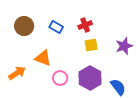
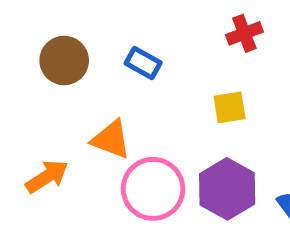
red cross: (85, 25) -> (244, 33), moved
pink circle: (60, 78) -> (153, 189), size x1.6

